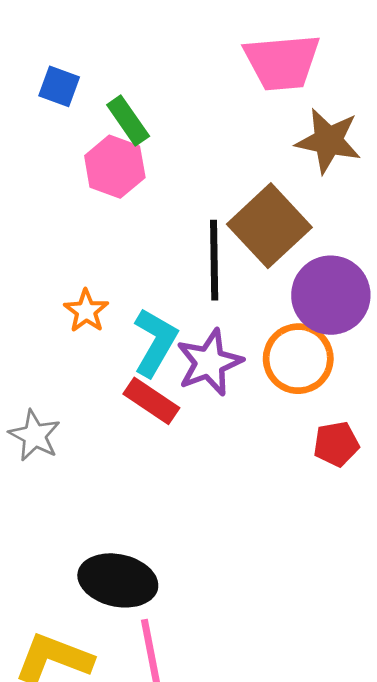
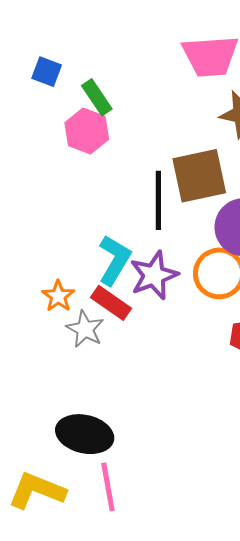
brown square: (269, 226) -> (199, 176), turned 30
orange star: (86, 311) -> (58, 296), moved
gray star: (35, 436) -> (85, 329), moved

